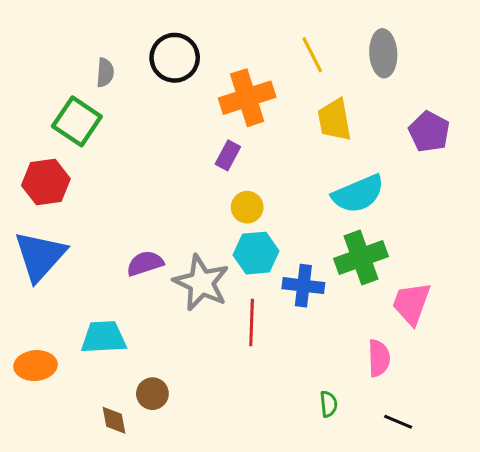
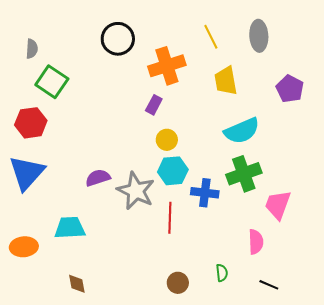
gray semicircle: (105, 73) -> (32, 49), moved
brown circle: (152, 394) -> (178, 283), moved

